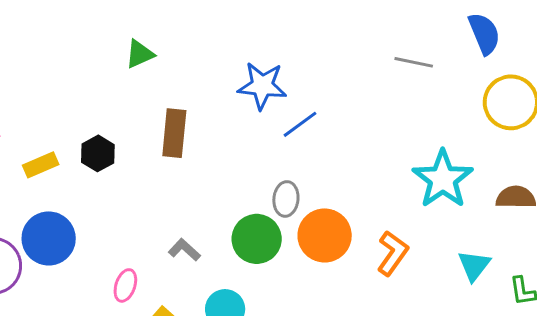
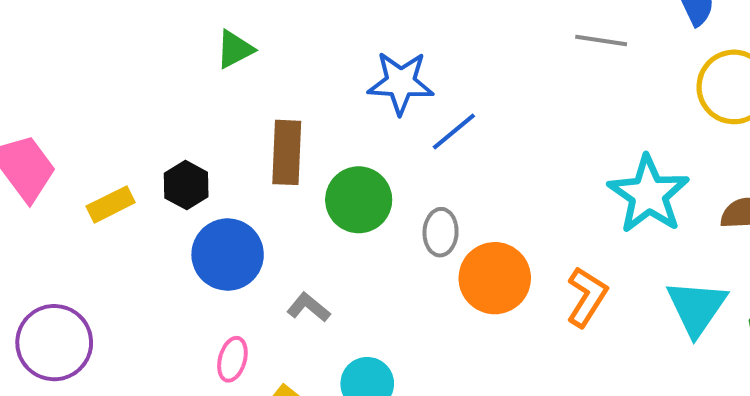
blue circle: (49, 238) -> (228, 255), moved
green circle: (257, 239) -> (359, 200), moved
cyan triangle: (474, 266) -> (696, 307), size x1.4

